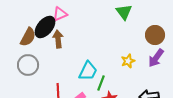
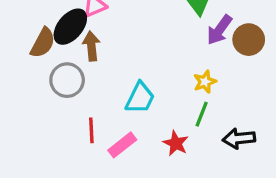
purple arrow: (156, 58) -> (219, 30), moved
gray circle: (28, 65) -> (67, 80), moved
green line: (101, 83) -> (202, 114), moved

